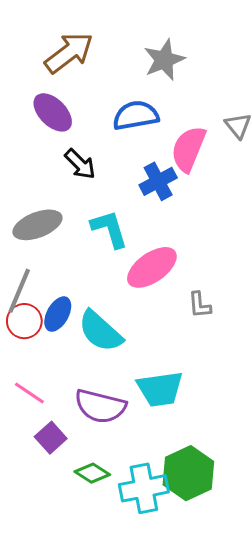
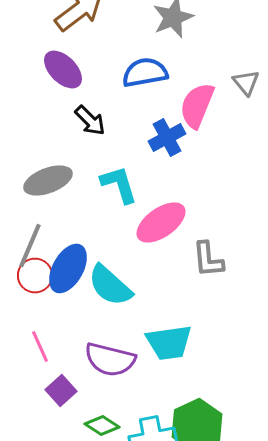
gray L-shape: (200, 305) -> (208, 260), size x1.4
blue ellipse: (58, 314) -> (68, 268), size x1.4
pink line: (29, 393) -> (40, 346), turned 32

